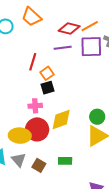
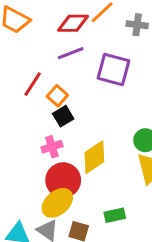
purple square: (91, 47) -> (113, 70), moved, turned 30
red line: (33, 62) -> (33, 84), turned 30
yellow ellipse: (20, 136) -> (57, 203), moved, turned -30

